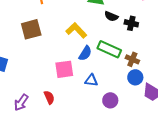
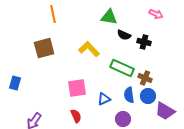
blue semicircle: (85, 53) -> (129, 95), moved, turned 140
blue triangle: (91, 80) -> (104, 99), turned -32
red semicircle: (49, 97) -> (76, 116), moved

